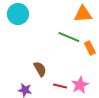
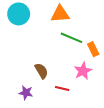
orange triangle: (83, 14) -> (60, 14), moved
pink star: (80, 85) -> (83, 71), moved

